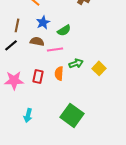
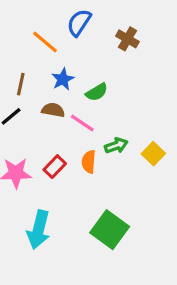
pink line: (55, 49) -> (82, 123), turned 42
red rectangle: (38, 76) -> (55, 167), turned 32
cyan arrow: (28, 115) -> (39, 230), size x1.6

